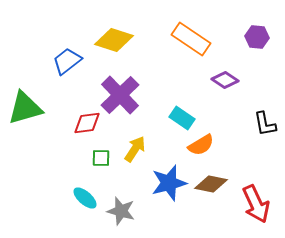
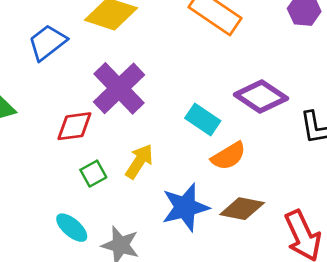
purple diamond: (225, 80) -> (261, 96), moved, size x1.4
green square: (101, 158) -> (93, 174), turned -30

